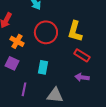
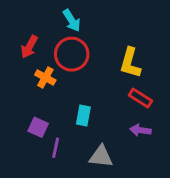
red circle: (46, 32) -> (72, 54), moved
purple square: (12, 63) -> (38, 127), moved

